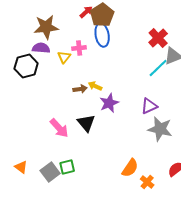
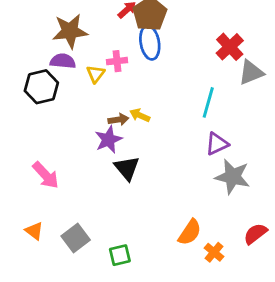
cyan line: (158, 68) -> (208, 102), moved, turned -30
purple star: (109, 103) -> (108, 140), moved
pink arrow: (59, 128) -> (46, 175), moved
green square: (67, 167) -> (120, 255), moved

